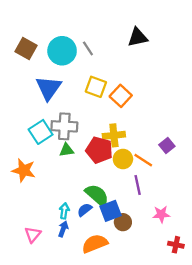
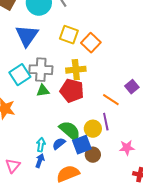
yellow cross: (114, 135) -> (76, 70), moved
yellow circle: (123, 159) -> (93, 129), moved

